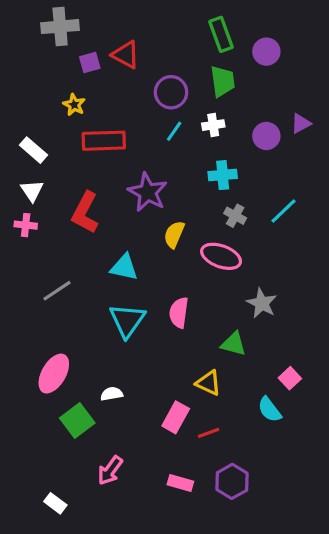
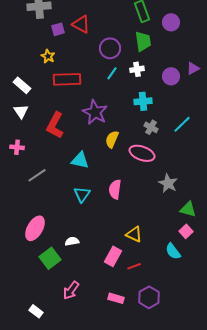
pink cross: (26, 225) -> (17, 147), moved
cyan triangle: (127, 320) -> (82, 194), size x0.7
green triangle: (234, 344) -> (188, 209), moved

